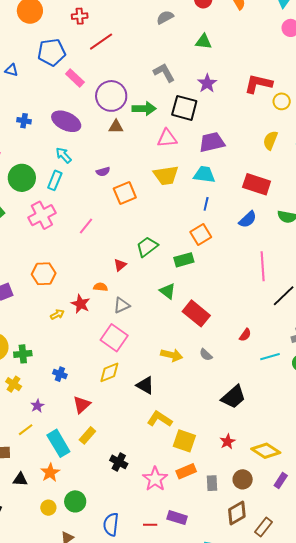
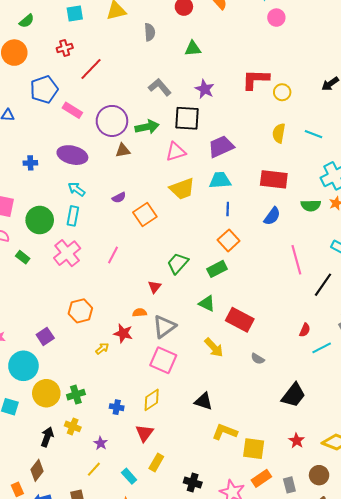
gray semicircle: (165, 17) -> (150, 32), turned 126
gray triangle: (122, 305) -> (164, 327), size x1.4
red semicircle: (245, 335) -> (305, 330), moved
yellow arrow: (172, 355) -> (214, 347), moved, turned 45
yellow diamond: (109, 372) -> (152, 400), moved
cyan rectangle: (58, 443) -> (129, 476), size x0.6

